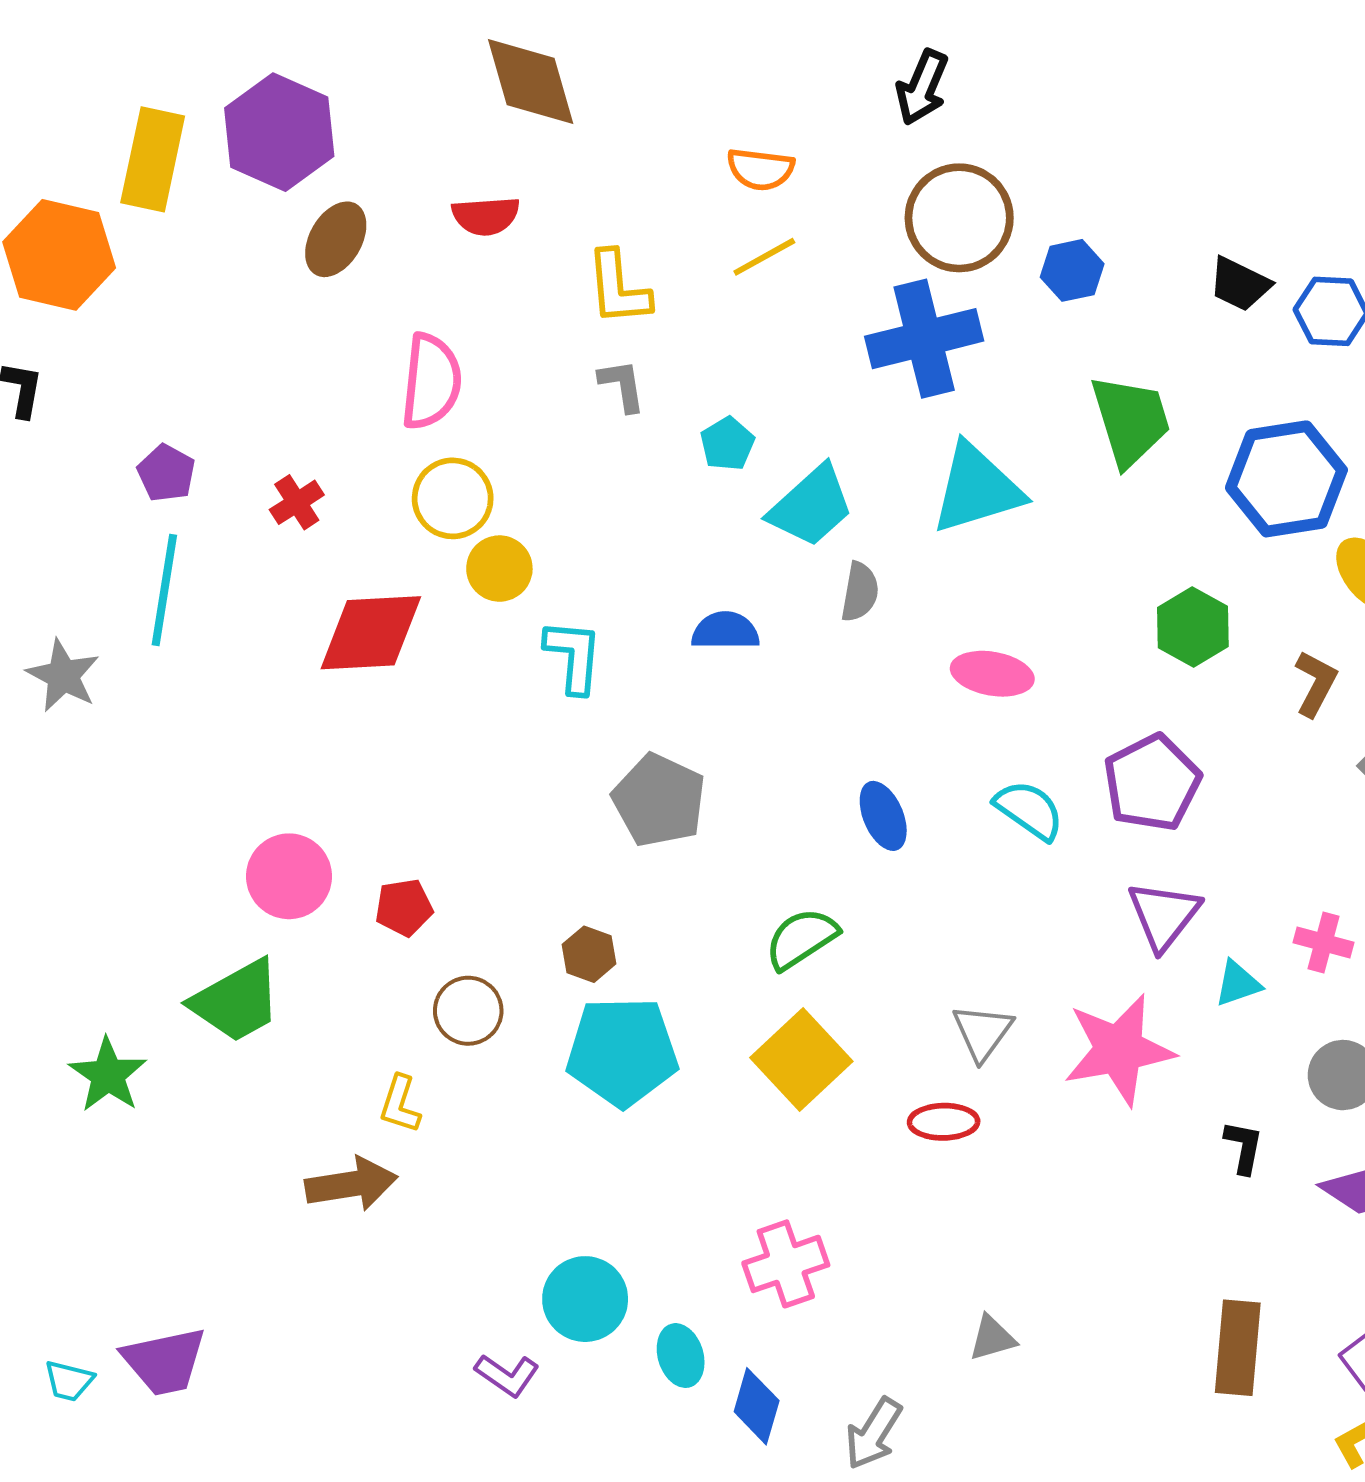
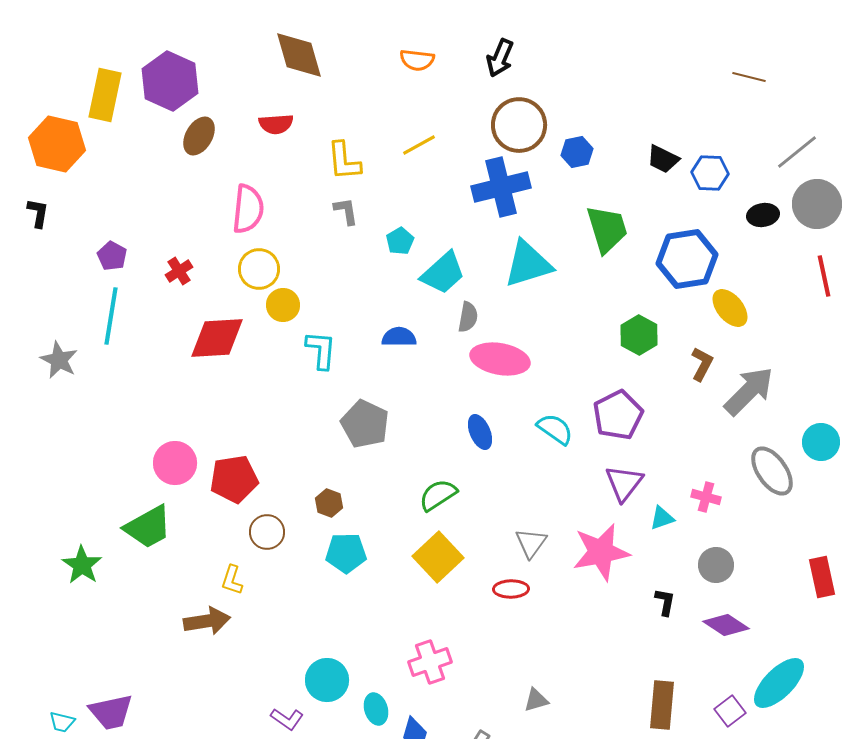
orange semicircle: (760, 169) -> (417, 60), moved
pink ellipse: (992, 674) -> (500, 359), moved, size x1.4
red pentagon: (404, 907) -> (234, 479), size x1.6
cyan pentagon: (622, 1052) -> (346, 553), size x0.7

